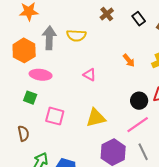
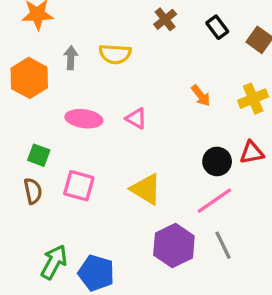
gray arrow: (49, 38) -> (71, 58), size x0.6
pink ellipse: (41, 75) -> (84, 119), moved
yellow triangle: (96, 118) -> (146, 189), turned 45
brown semicircle: (23, 133) -> (33, 191), moved

